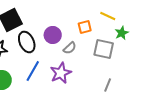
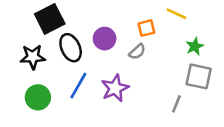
green star: (122, 33) -> (195, 46), moved
gray semicircle: (70, 48) -> (137, 52), moved
gray square: (104, 49) -> (199, 76), moved

